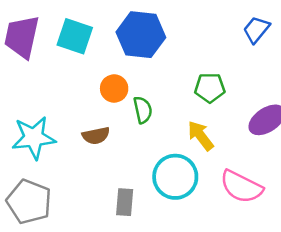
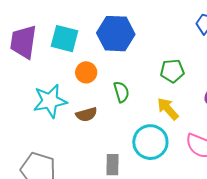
orange circle: (114, 89) -> (86, 72), moved
cyan star: (34, 138) -> (50, 101), moved

